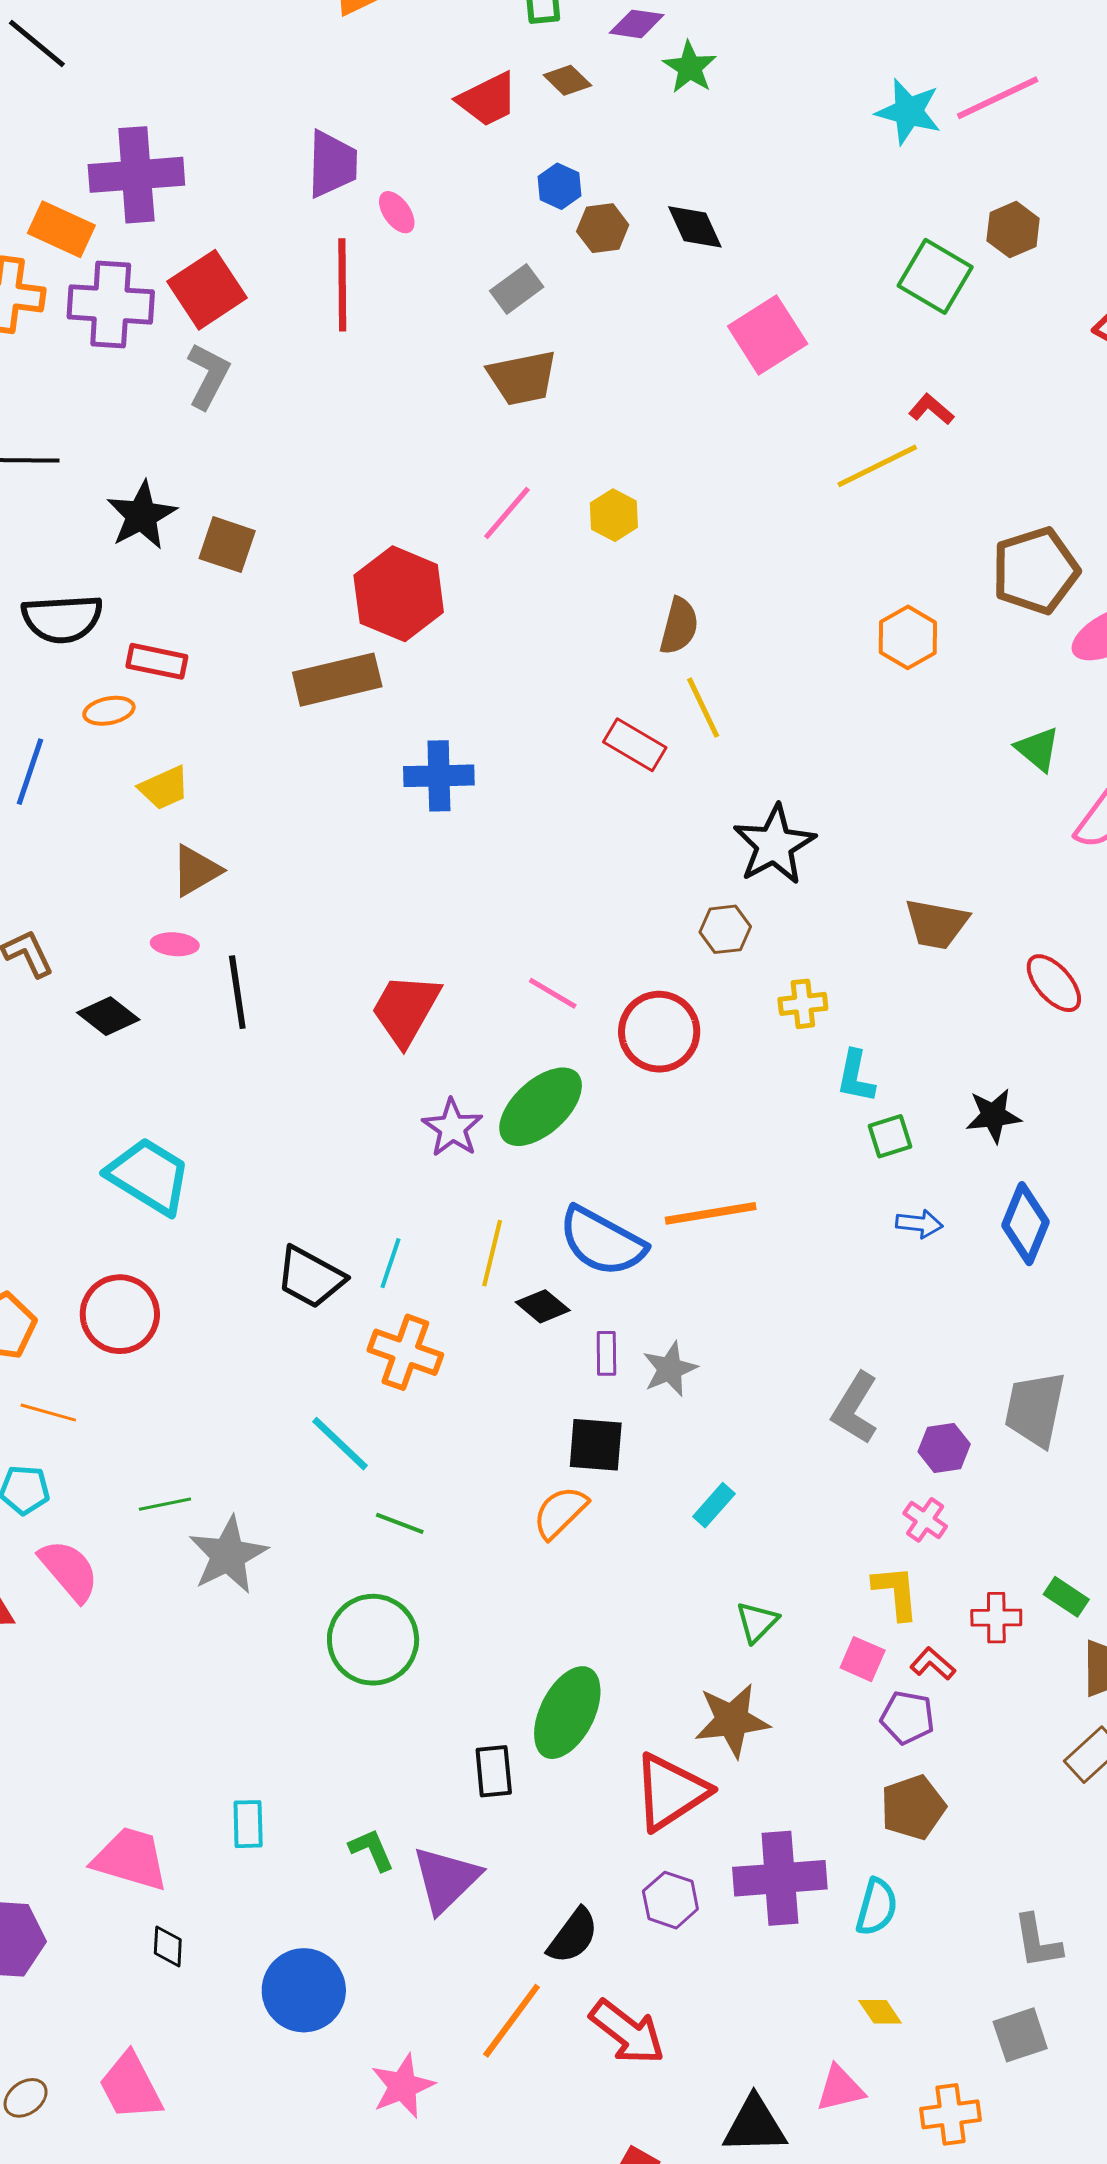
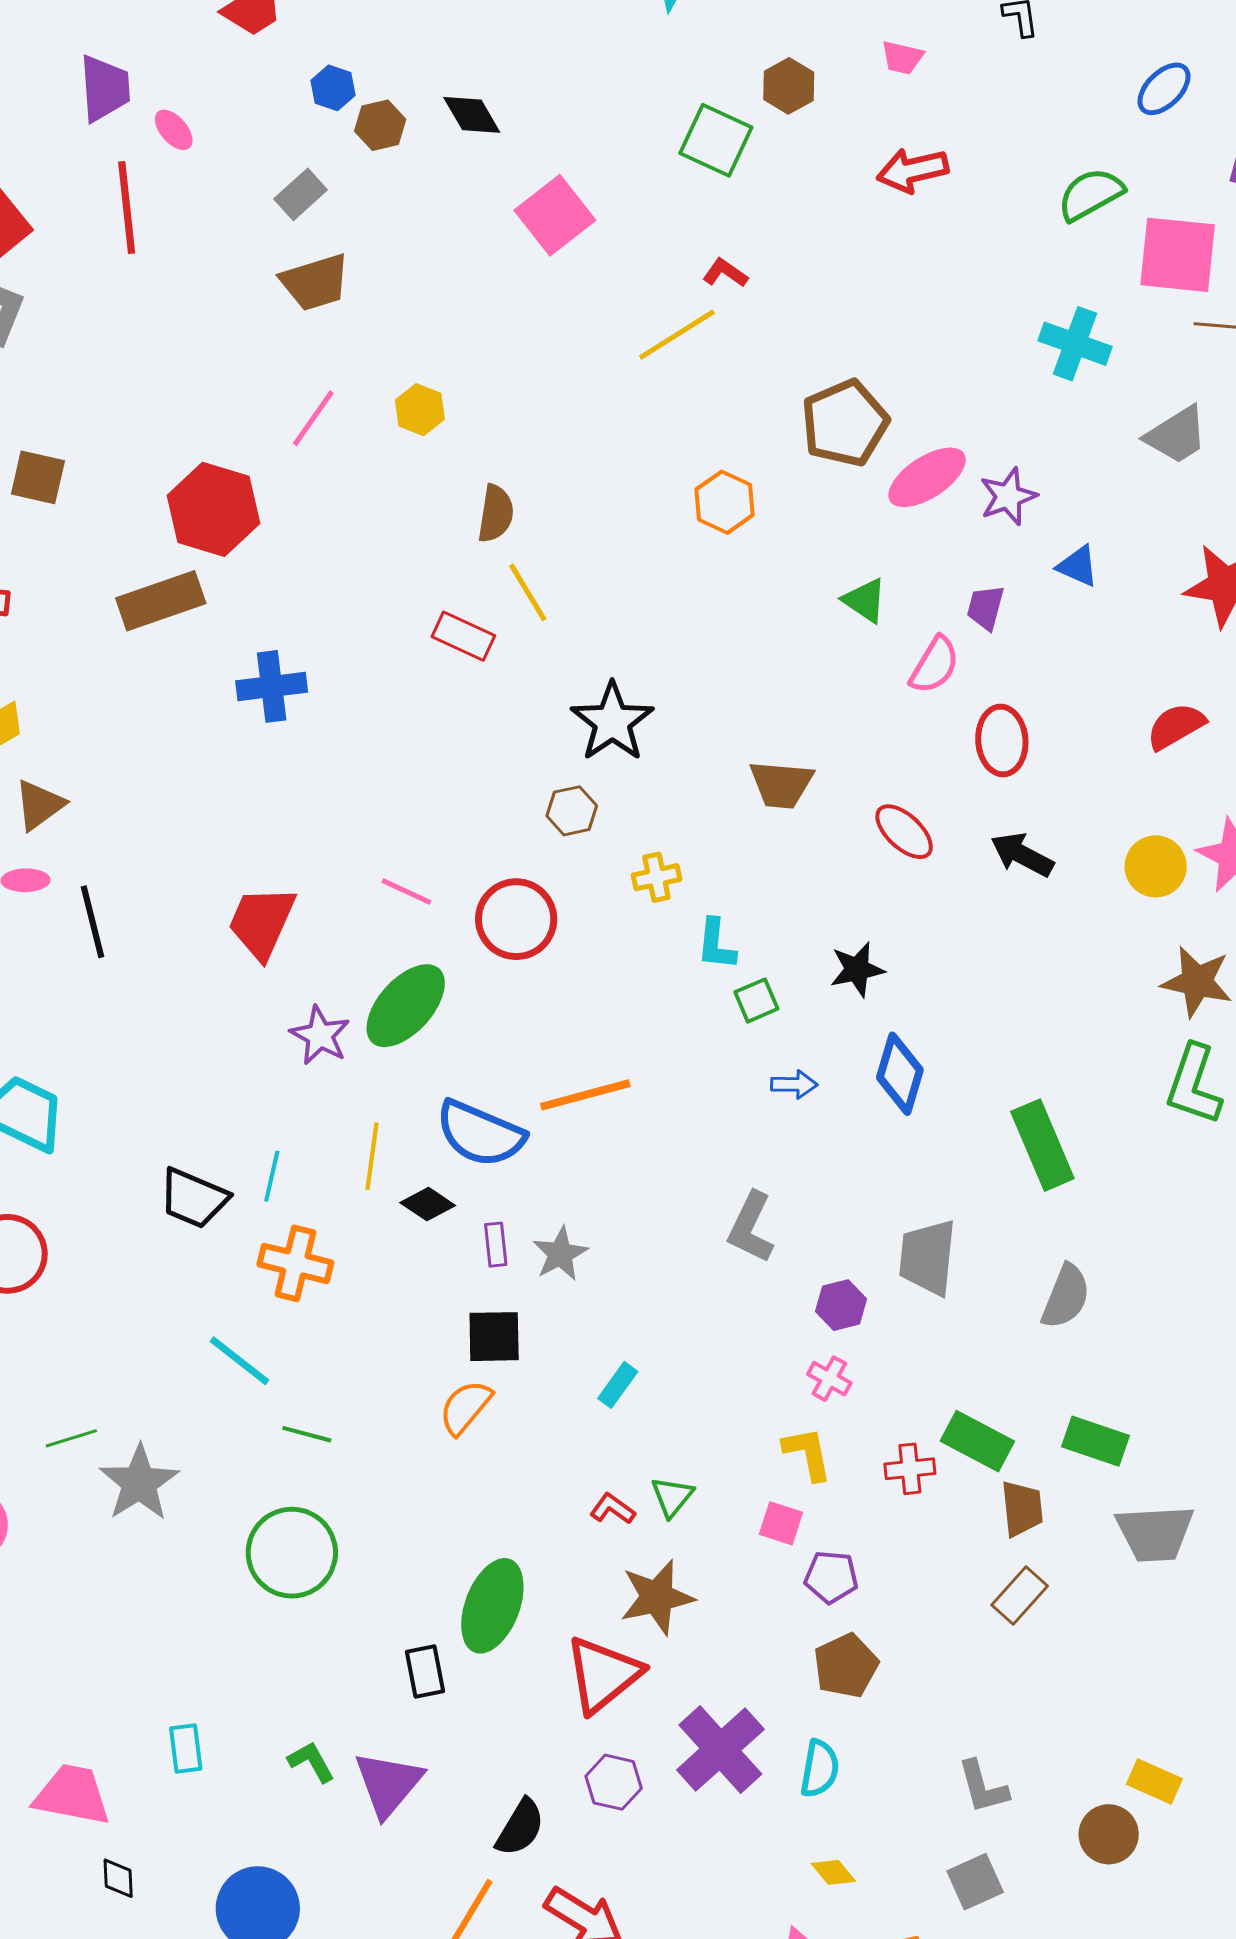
gray L-shape: (855, 1408) -> (751, 1227), moved
green rectangle: (1066, 1597) -> (977, 1441), size x1.6
red L-shape: (933, 1664) -> (612, 1509), moved
purple cross: (780, 1878) -> (720, 1750), turned -32

